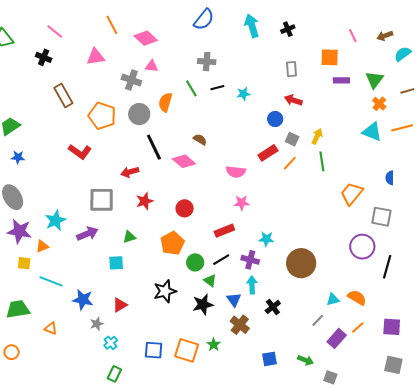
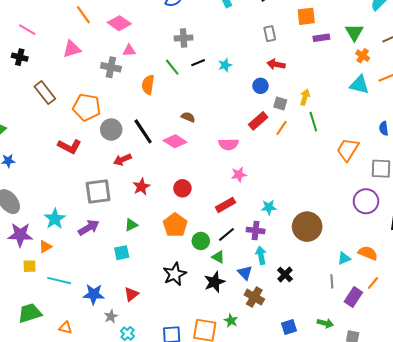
gray circle: (139, 114) -> (111, 130), moved
gray line: (318, 320) -> (332, 281), turned -40

